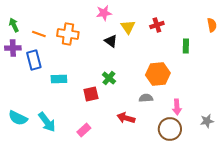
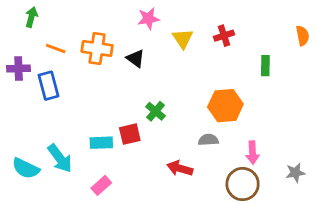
green arrow: (14, 25) -> (31, 17), moved, turned 40
black triangle: (111, 41) -> (136, 58), moved
cyan rectangle: (59, 79) -> (101, 143), moved
cyan arrow: (47, 122) -> (60, 158), moved
pink rectangle: (84, 130) -> (101, 185), moved

